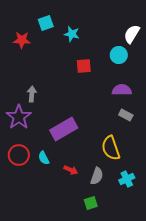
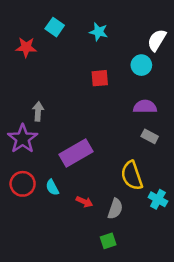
cyan square: (46, 23) -> (55, 27), turned -35
cyan star: (72, 34) -> (99, 32), moved
cyan cross: (127, 179) -> (158, 199), moved, turned -35

